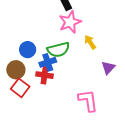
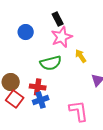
blue circle: (28, 50) -> (26, 32), moved
blue cross: (48, 62) -> (41, 100), moved

